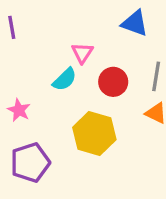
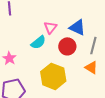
blue triangle: (135, 23) -> (77, 27), moved

